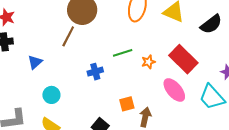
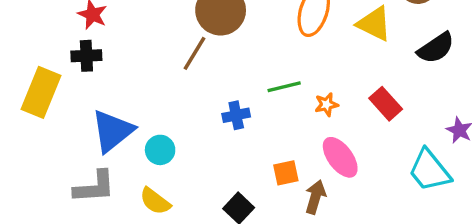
red rectangle: (183, 59) -> (386, 104), size x0.7
blue triangle: (35, 62) -> (113, 131), moved, size x1.8
pink ellipse: (174, 90) -> (340, 157), moved

